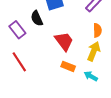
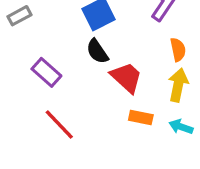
black semicircle: (37, 18) -> (97, 51), moved

